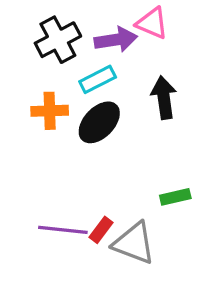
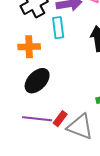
cyan rectangle: (98, 79) -> (58, 28), turned -70
black ellipse: (99, 122) -> (37, 81), moved

